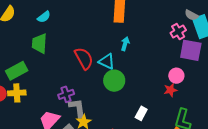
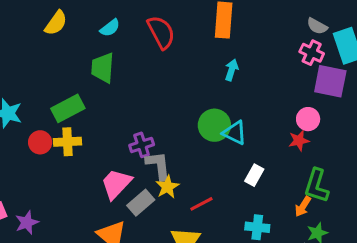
gray semicircle: (191, 15) -> (317, 26), moved
pink cross: (178, 32) -> (312, 53), turned -35
red semicircle: (84, 58) -> (161, 32), moved
cyan triangle: (107, 61) -> (235, 133), moved

